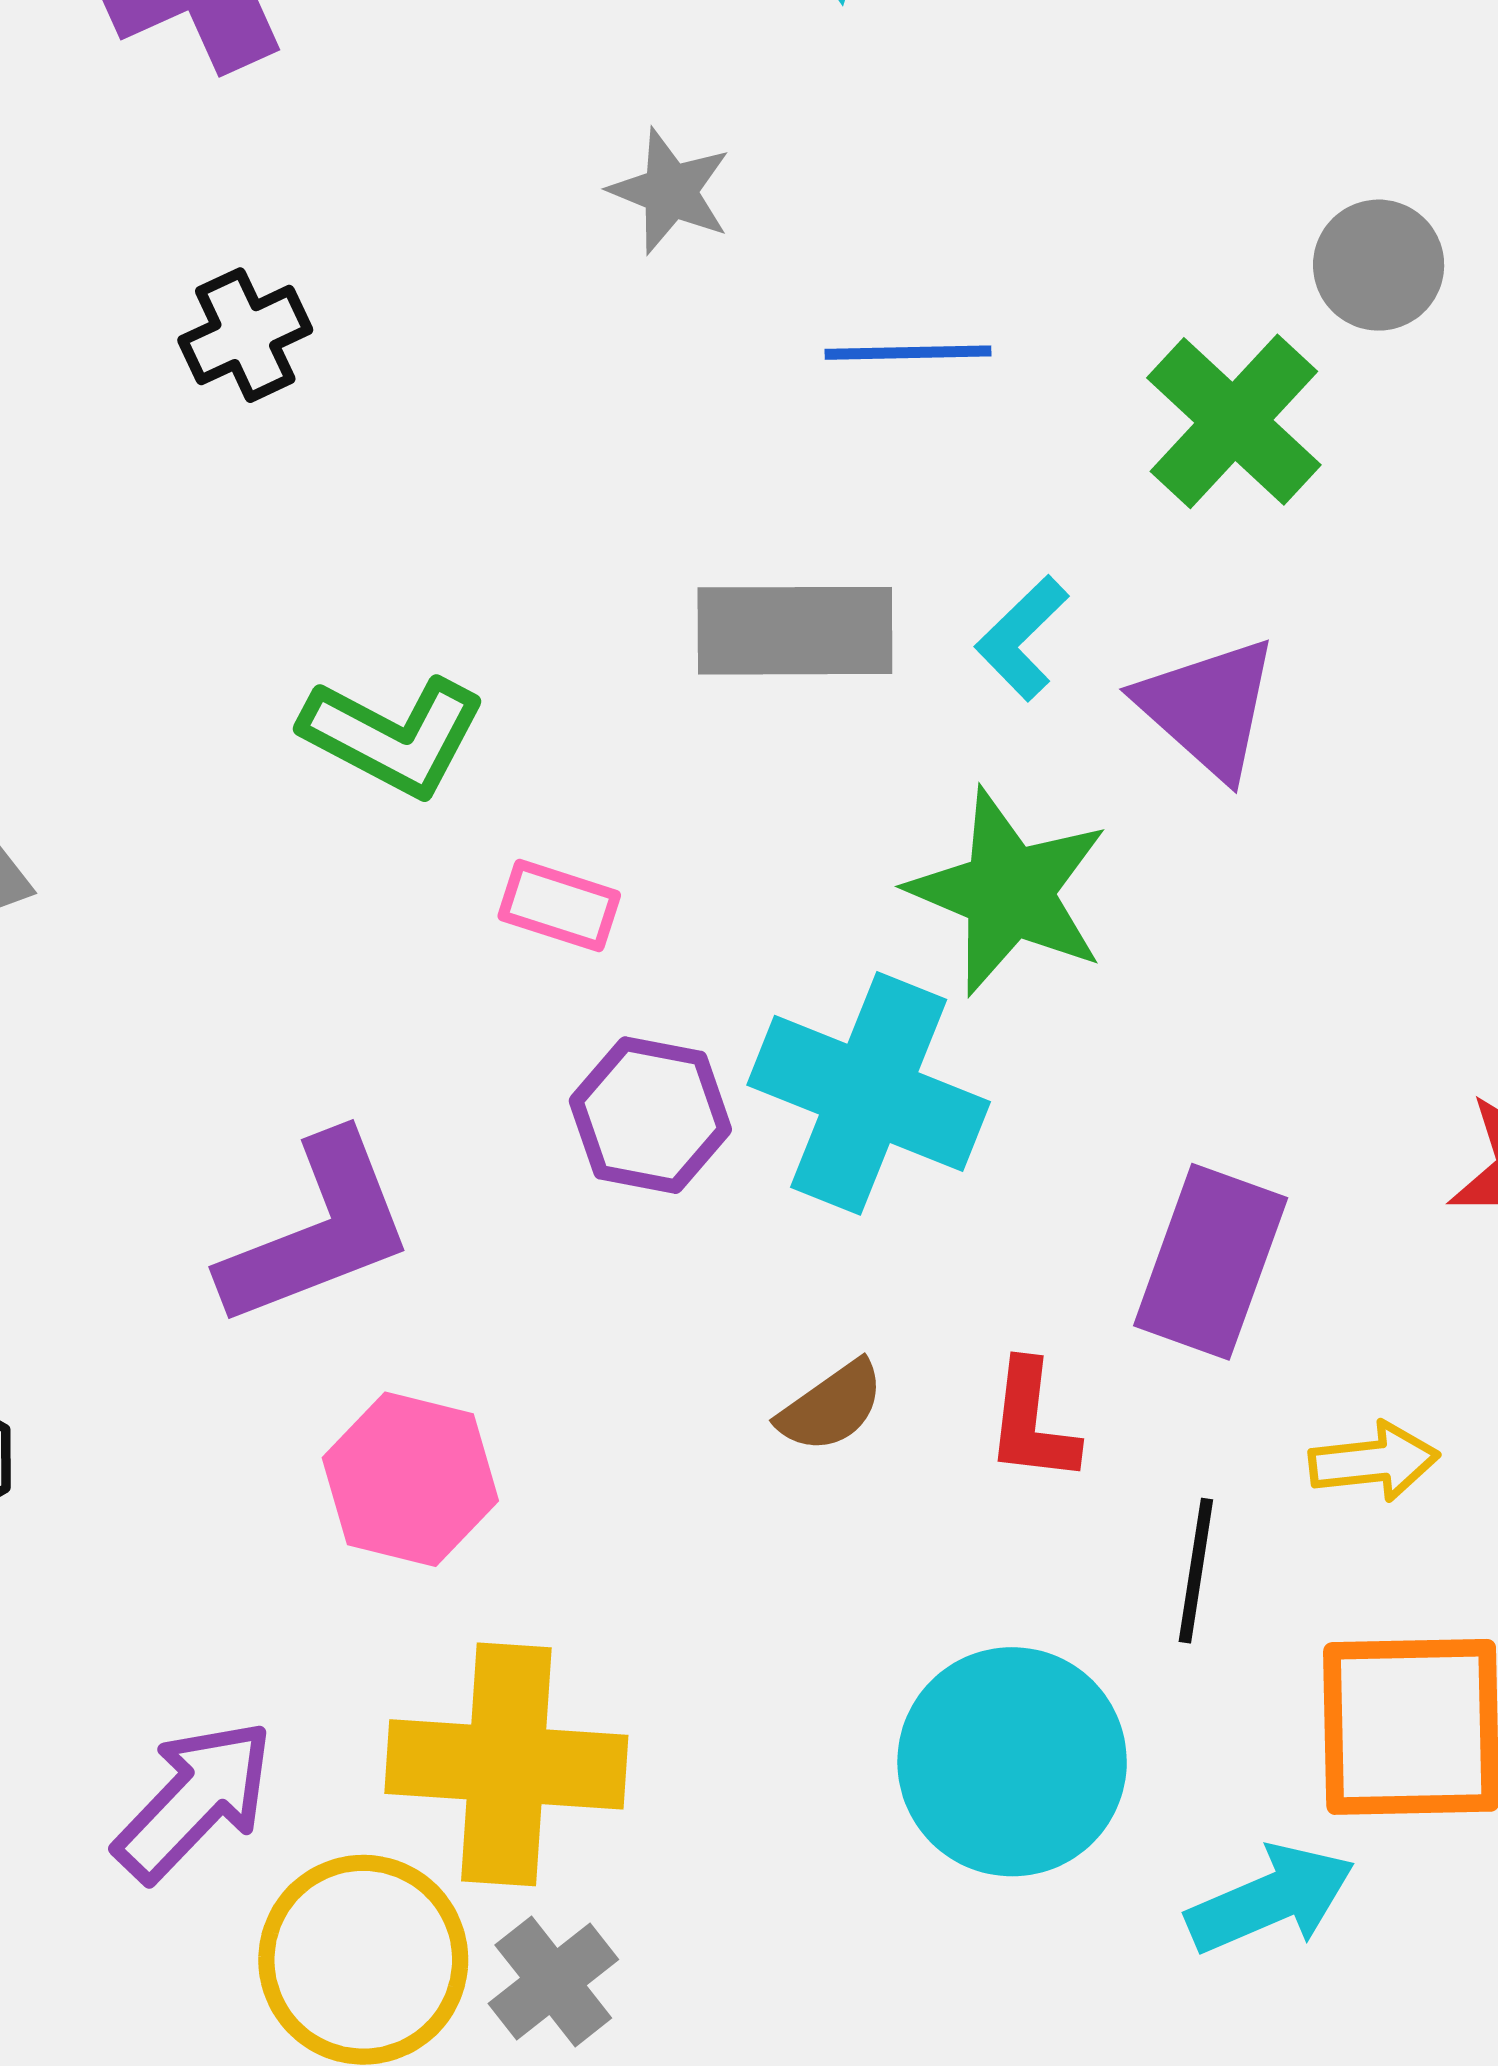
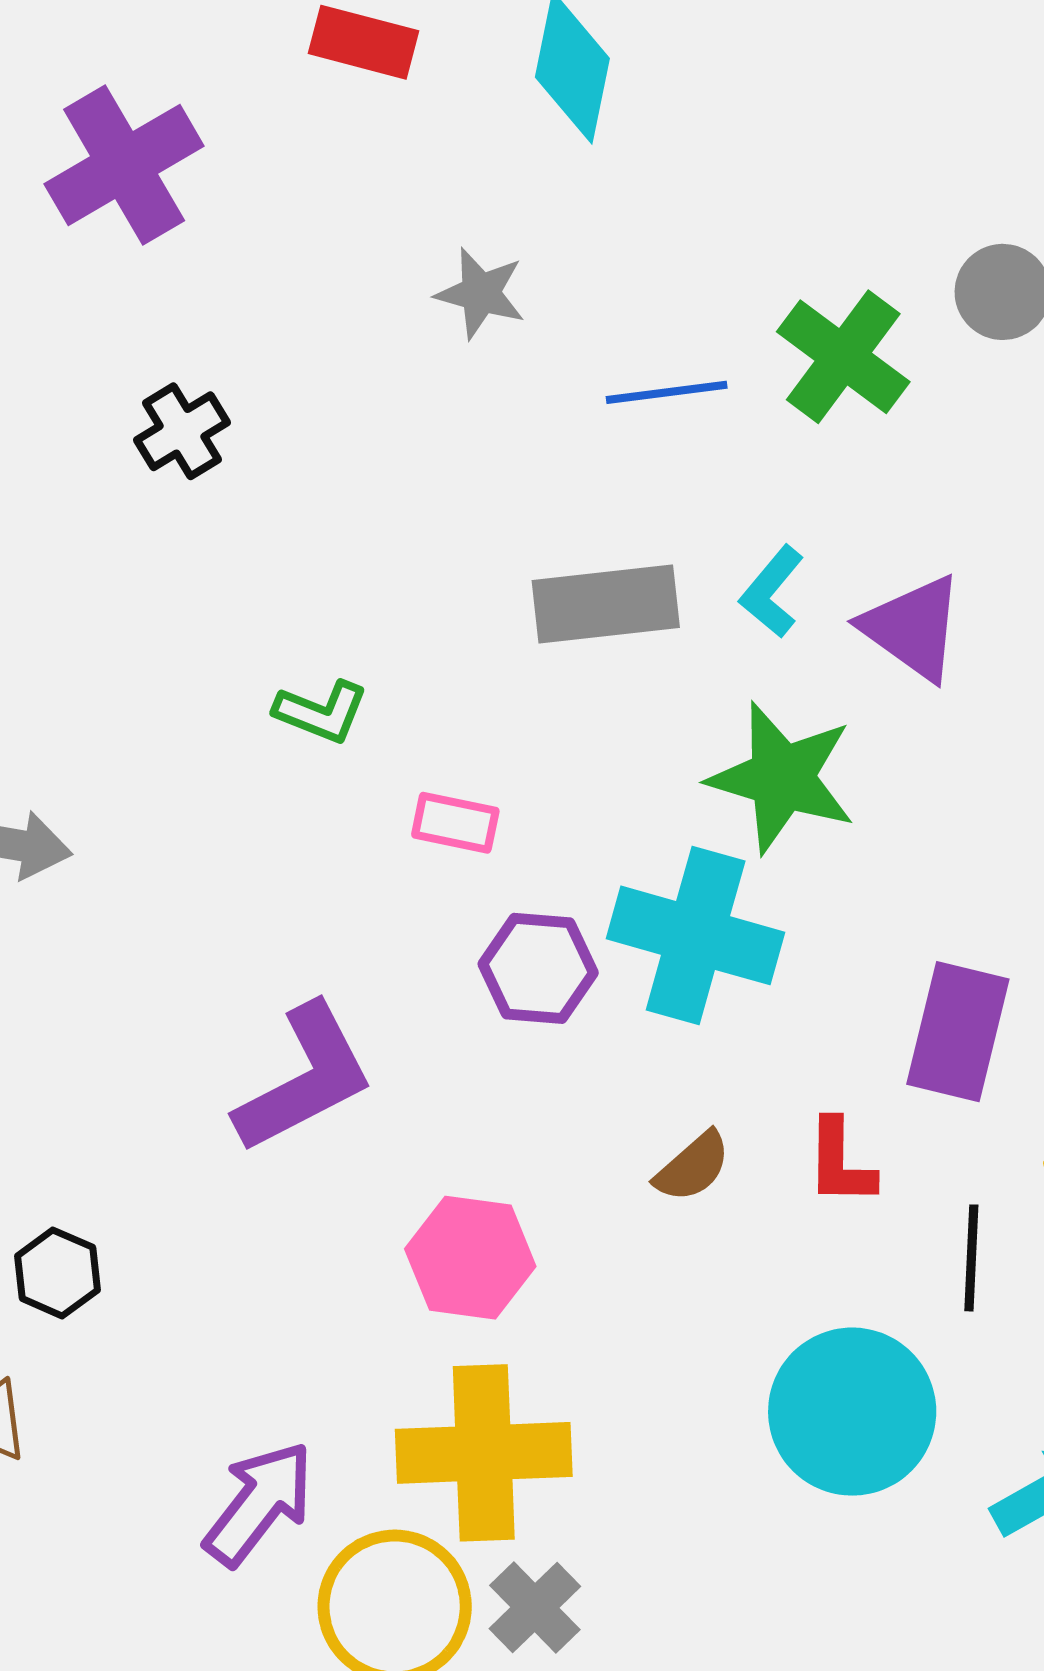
green cross: (1234, 421) -> (843, 357), moved
green L-shape: (393, 736) -> (321, 712), size x0.7
pink hexagon: (410, 1479) -> (470, 1258), moved

